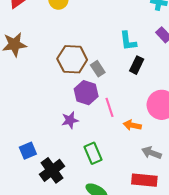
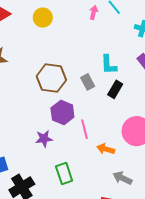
gray rectangle: (98, 69) -> (88, 82), moved

